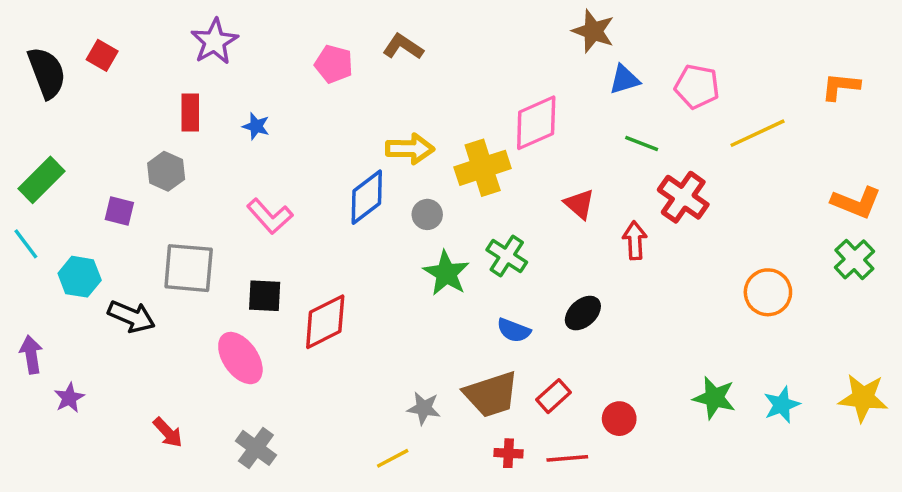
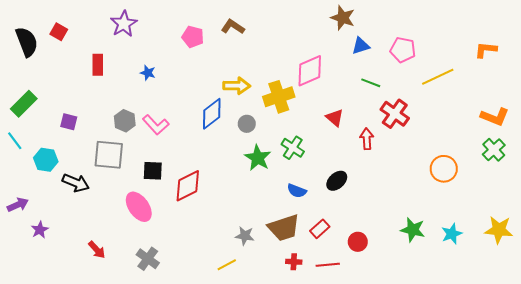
red rectangle: (190, 112) -> (98, 65), moved
gray hexagon: (166, 171) -> (125, 121), moved
purple arrow: (31, 355) -> (18, 205), turned 75

